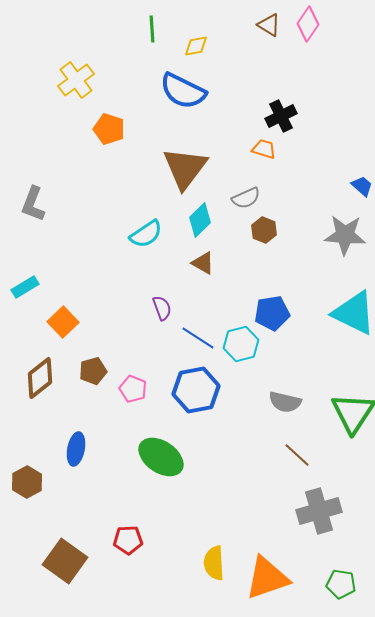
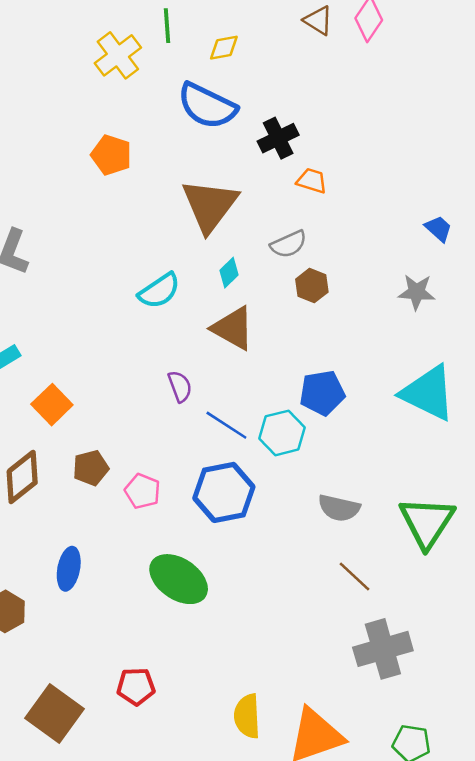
yellow cross: (76, 80) -> (118, 55), moved
black cross: (281, 116) -> (278, 138), moved
cyan diamond: (200, 220) -> (229, 273), size x0.7
gray star: (345, 235) -> (417, 292), size x0.7
brown triangle: (203, 263) -> (233, 328), size x1.5

